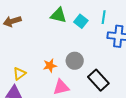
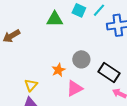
cyan line: (104, 17) -> (99, 10), turned 48
cyan square: (81, 21) -> (79, 10), moved

